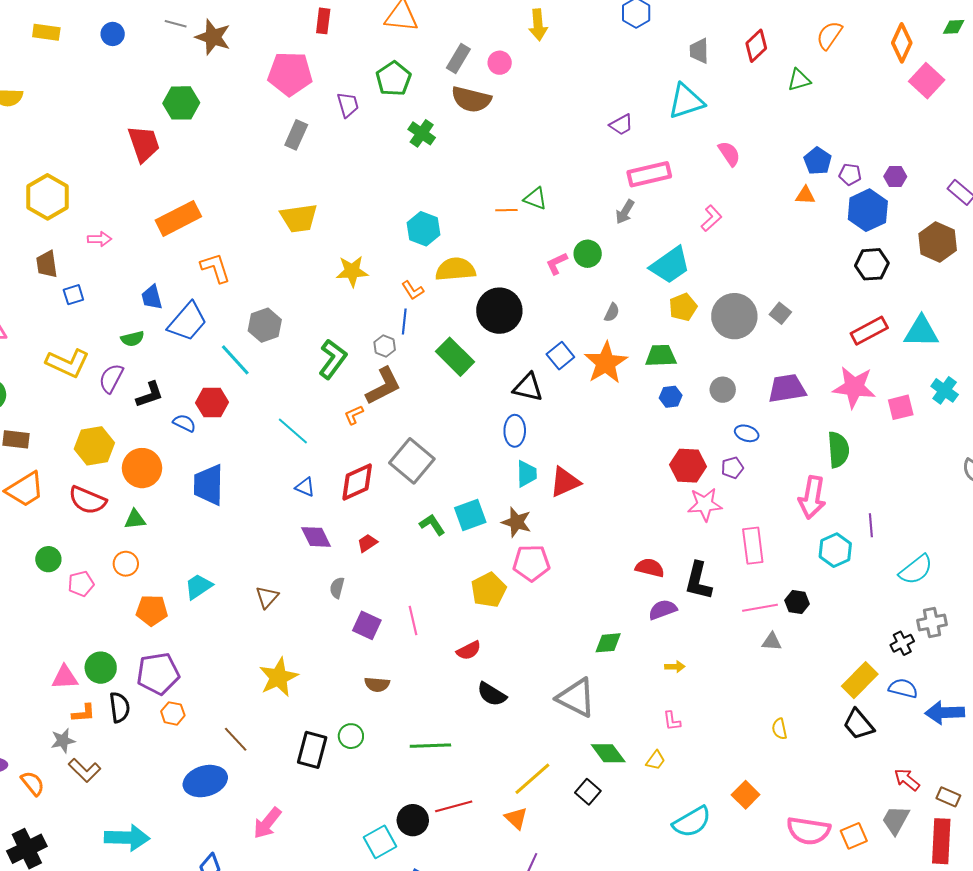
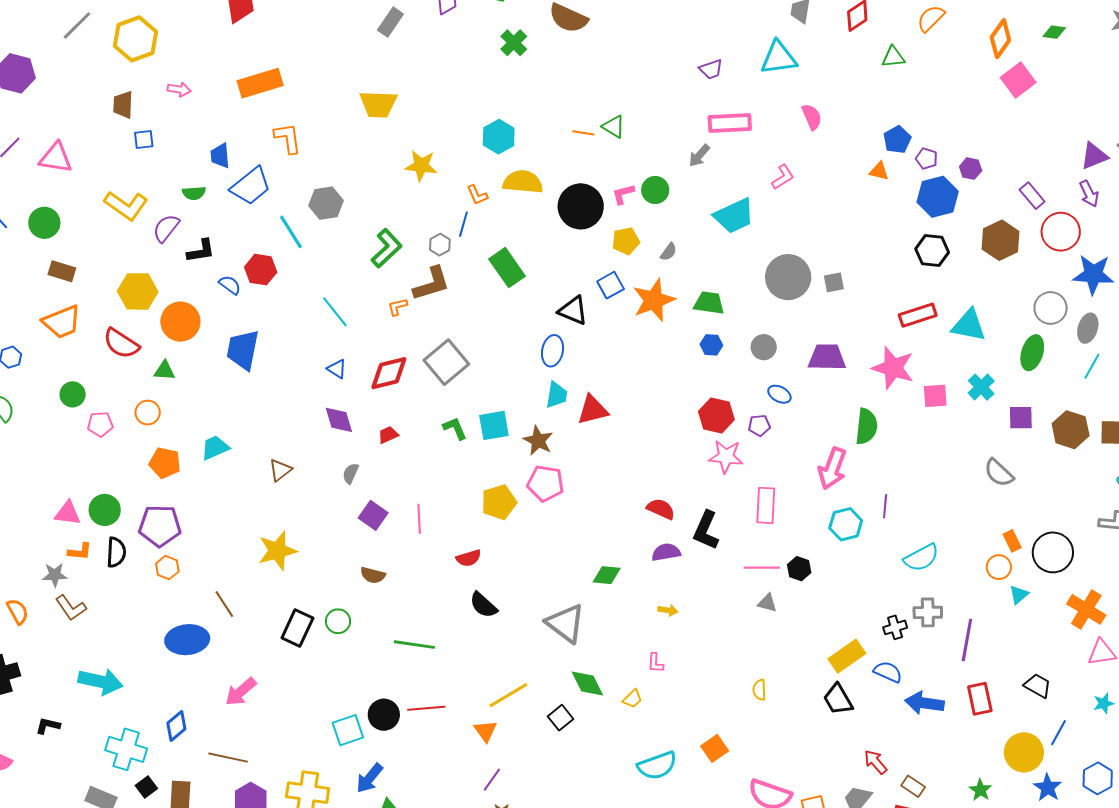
yellow pentagon: (683, 307) -> (626, 241), moved
black circle: (499, 311) -> (581, 206), moved
gray square: (780, 313) -> (834, 282), turned 30

